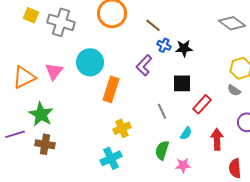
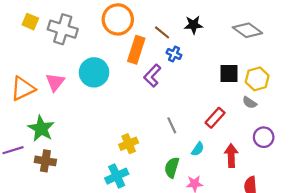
black star: (184, 48) -> (193, 25), moved
black square: (182, 83) -> (229, 73), moved
orange rectangle: (111, 89) -> (136, 50), moved

